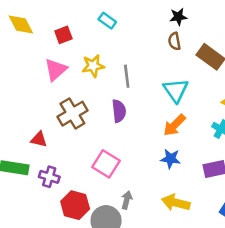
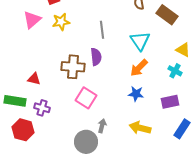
yellow star: (93, 66) -> (61, 22), moved
pink triangle: (56, 70) -> (32, 20), moved
brown cross: (72, 114) -> (73, 67), moved, turned 35
red hexagon: (75, 205) -> (23, 130), moved

